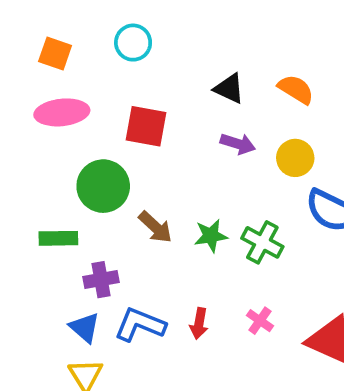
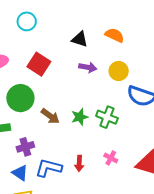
red square: (146, 126) -> (39, 64), turned 30

